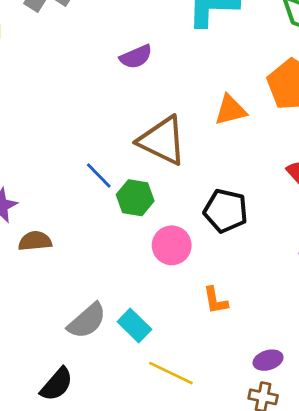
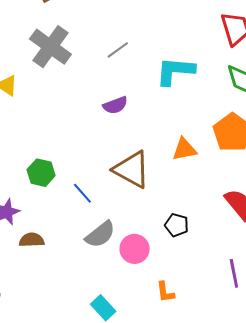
green hexagon: (135, 198) -> (41, 173), moved
black pentagon: (226, 211) -> (177, 225), size x0.7
gray semicircle: (87, 321) -> (100, 234), moved

